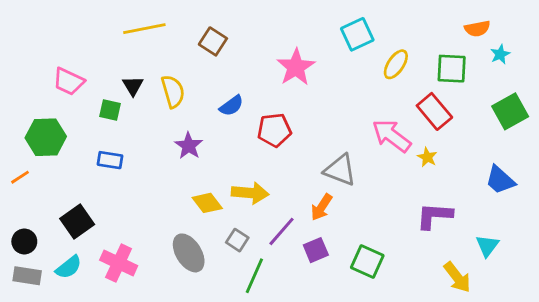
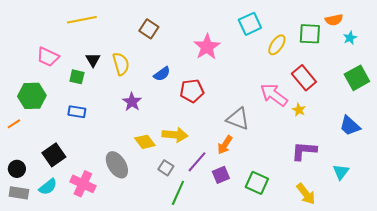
yellow line: (144, 29) -> (82, 20), moved
green square: (452, 69) -> (310, 34), moved
gray ellipse: (189, 253) -> (117, 165), moved
yellow arrow: (457, 277) -> (306, 194), moved

